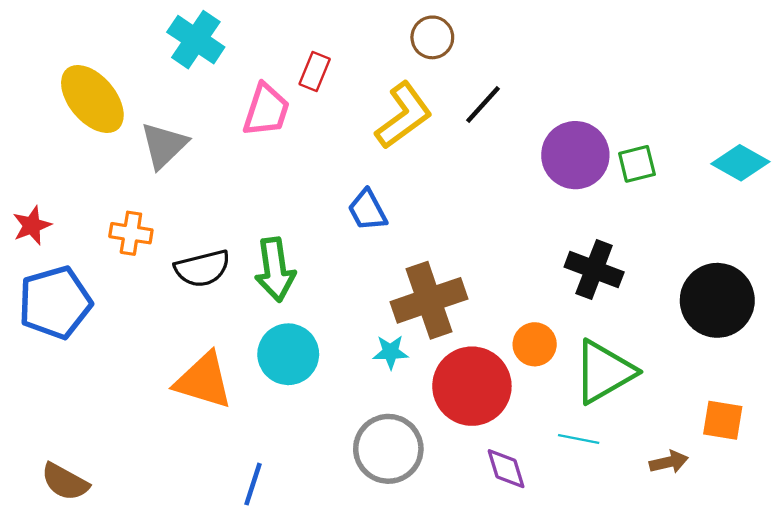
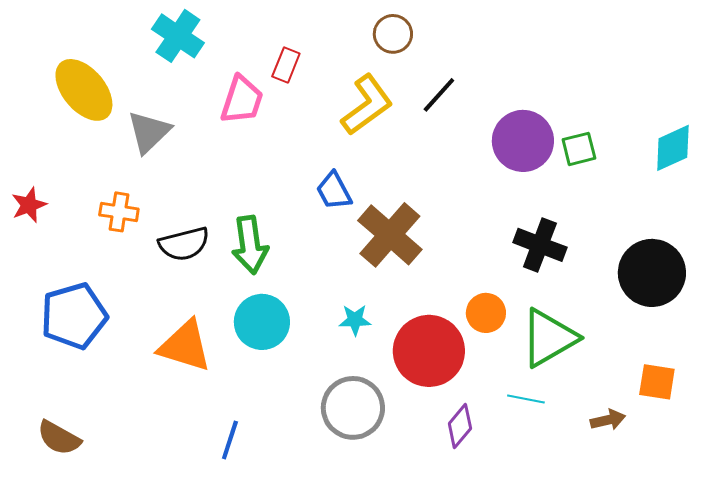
cyan diamond: (740, 163) -> (673, 148), turned -54
brown cross: (429, 300) -> (390, 235), moved, turned -30
blue pentagon: (55, 303) -> (74, 316), moved
purple diamond: (506, 469) -> (460, 426), turned 57

